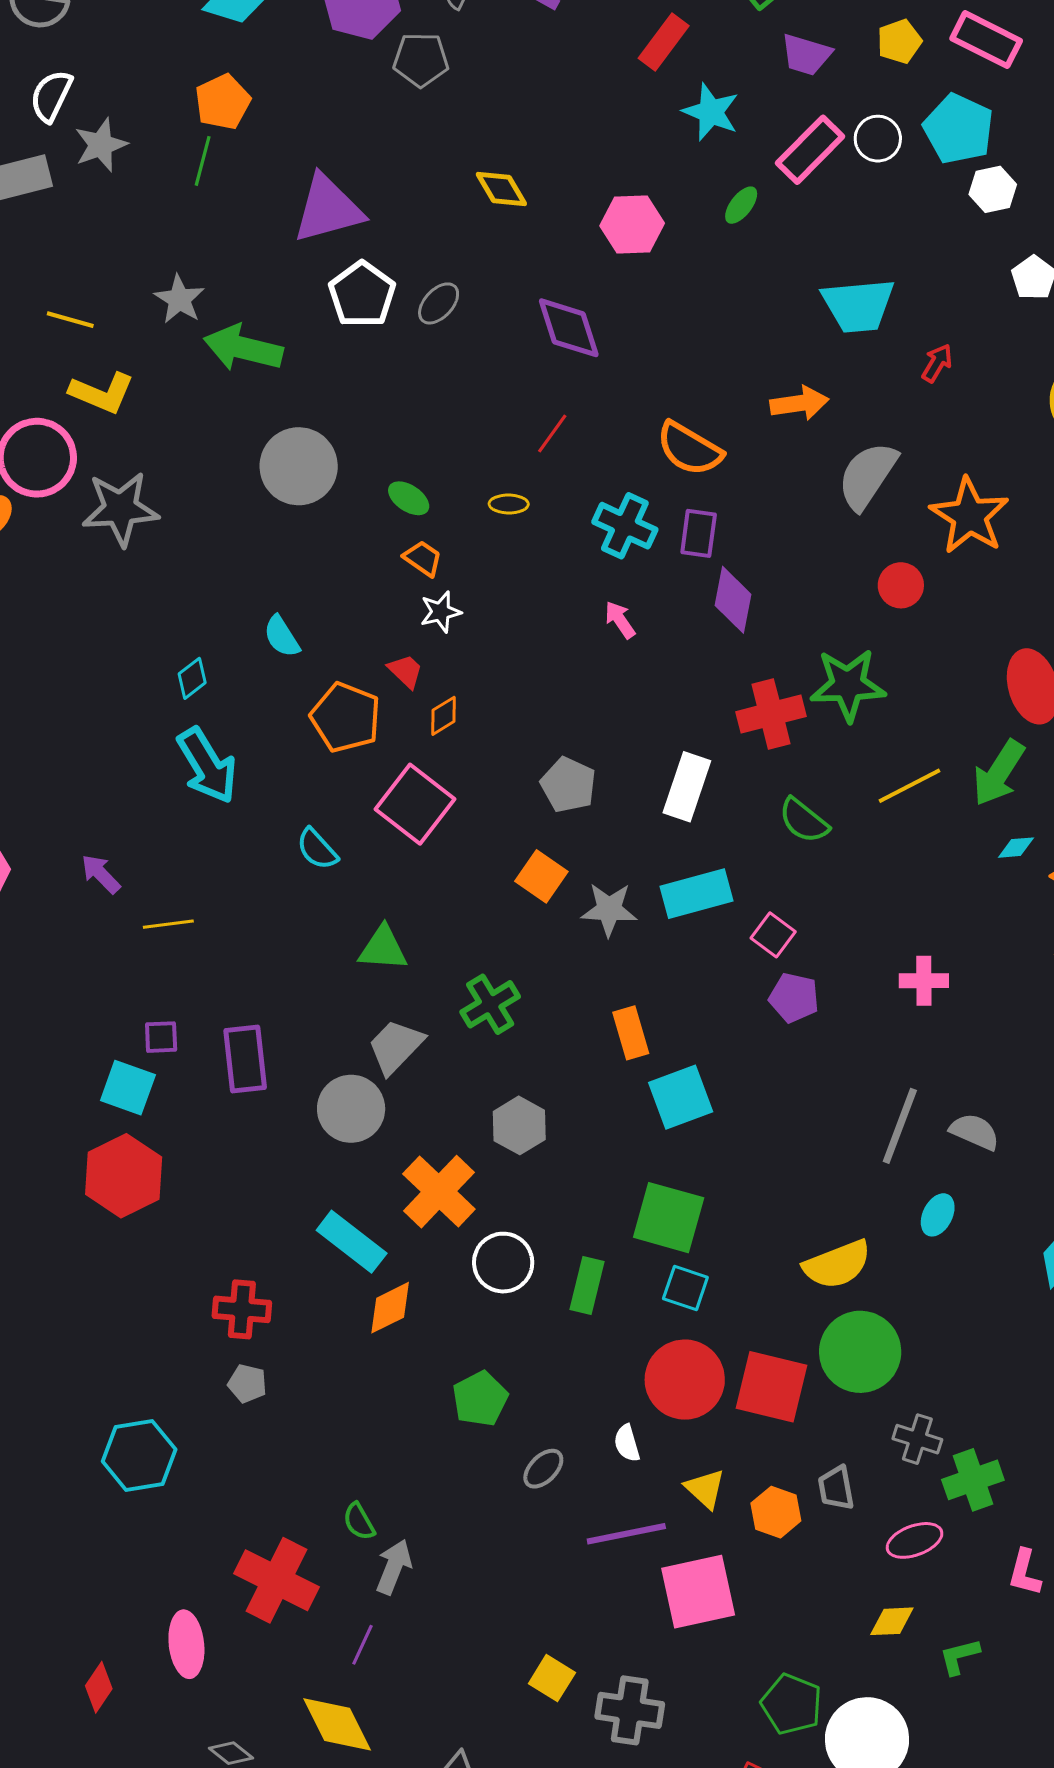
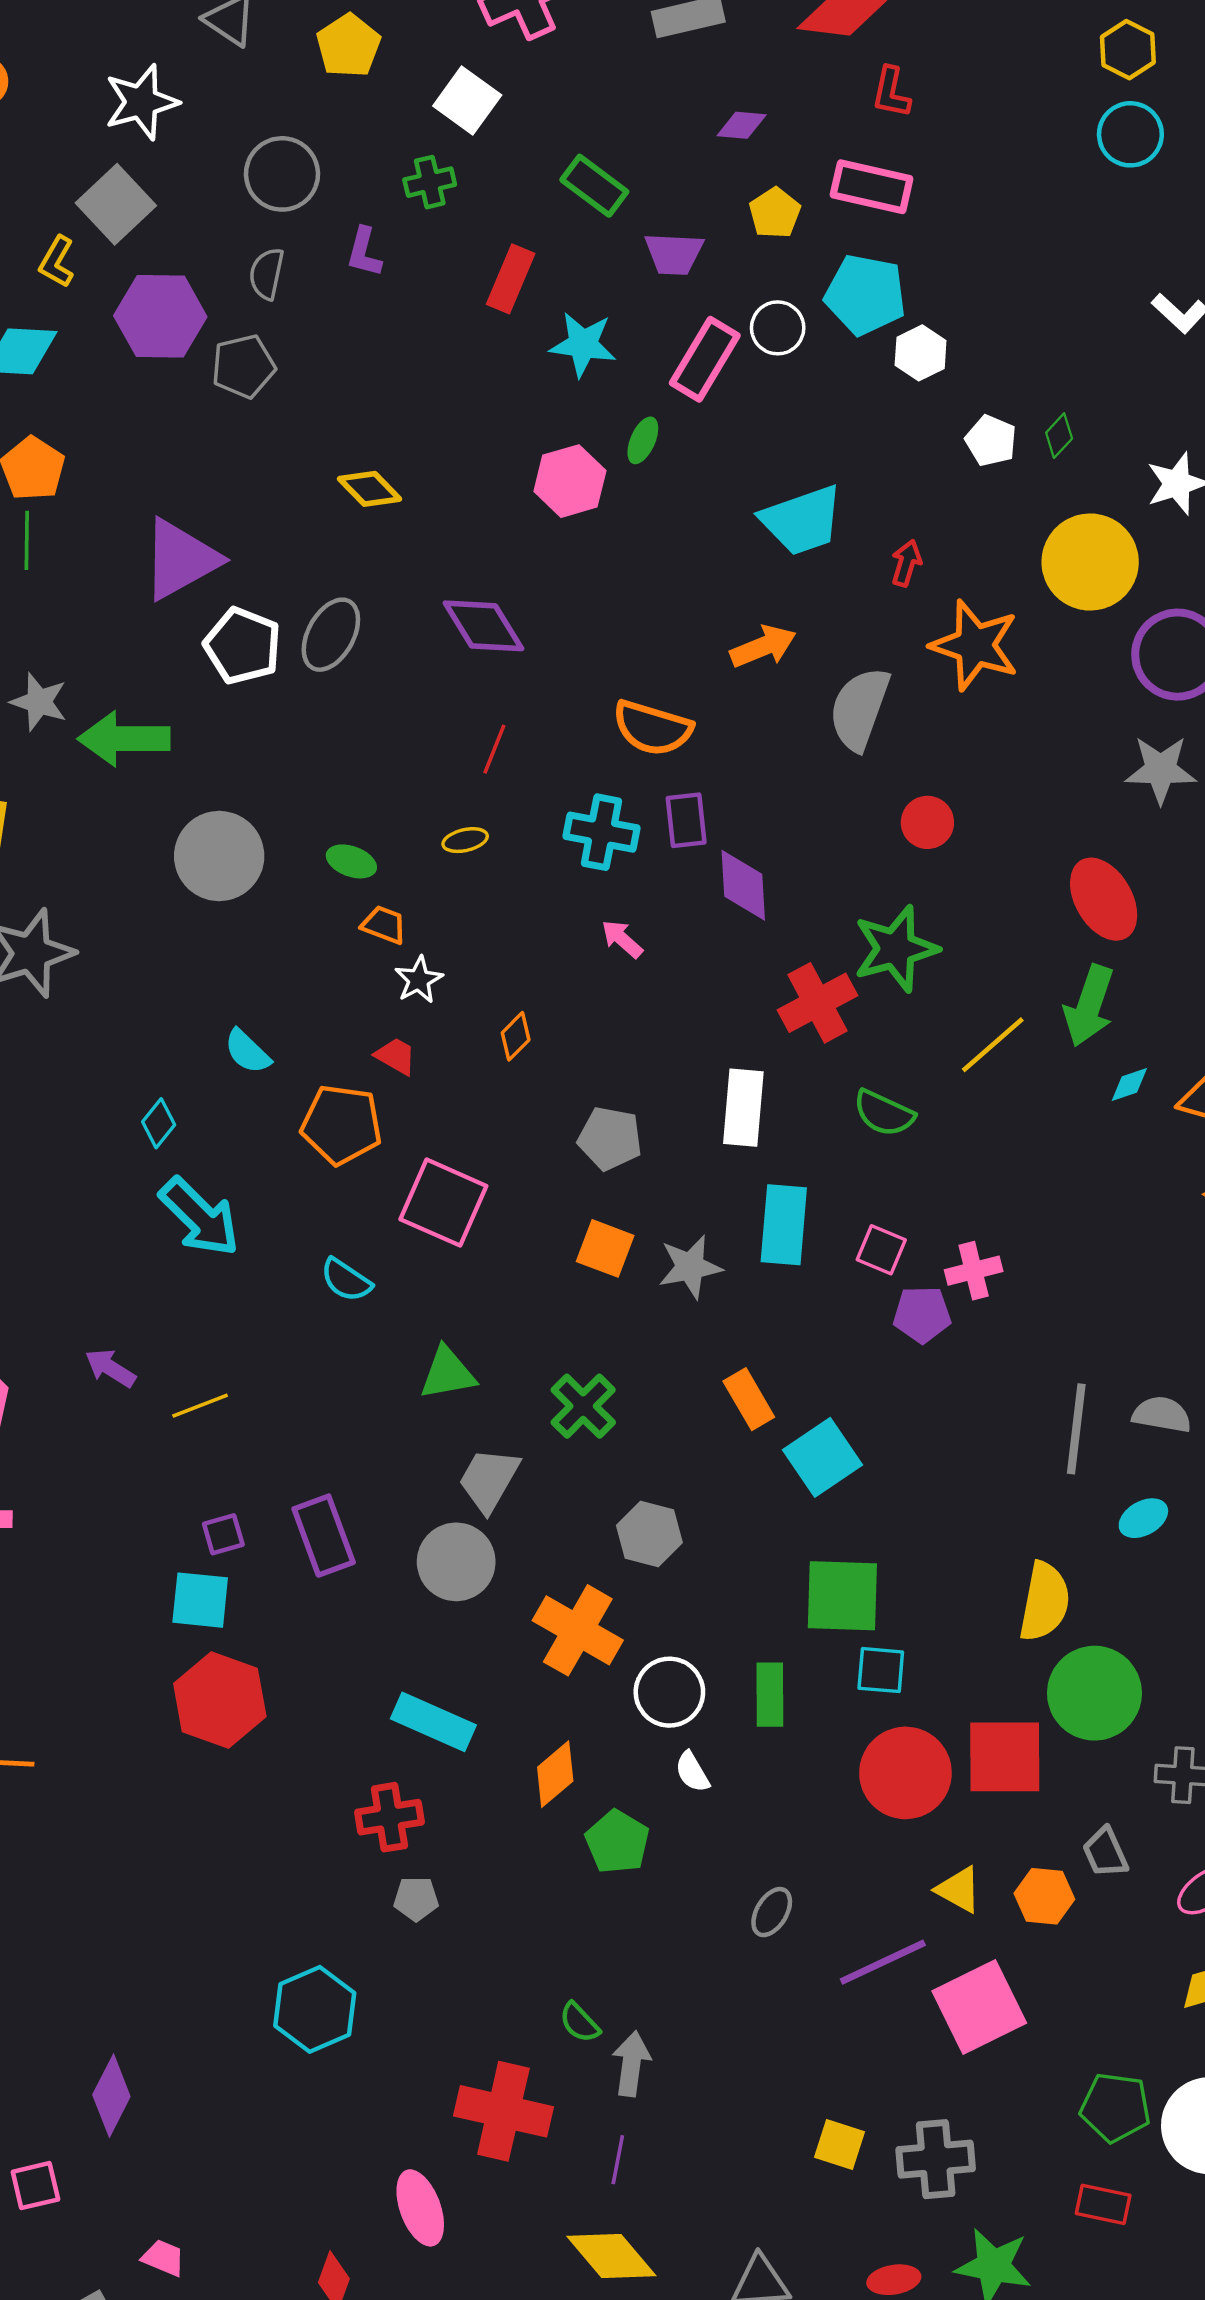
pink hexagon: (632, 225) -> (570, 481), moved
gray ellipse: (439, 303) -> (331, 635), size x1.4
orange star: (969, 516) -> (975, 645), moved
orange diamond: (444, 716) -> (516, 1036), moved
cyan rectangle: (696, 894) -> (784, 1225), turned -56
pink cross: (924, 981) -> (974, 1271), moved
cyan ellipse: (938, 1215) -> (1143, 1518), turned 48
cyan rectangle: (352, 1242) -> (433, 1722), moved
yellow semicircle: (837, 1265) -> (1045, 1602), turned -44
green pentagon: (480, 1399) -> (617, 1842), moved
white semicircle: (627, 1443) -> (692, 1772), moved

